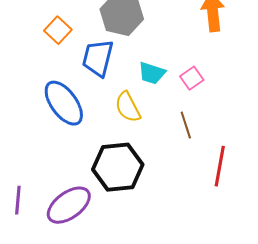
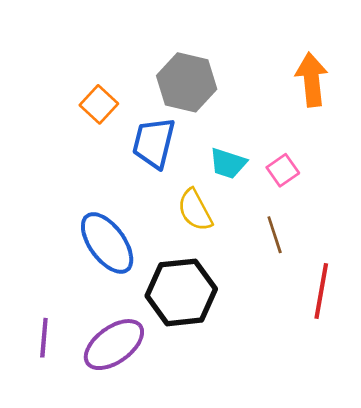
blue ellipse: (64, 103) -> (107, 243), moved

